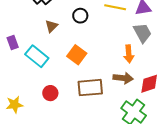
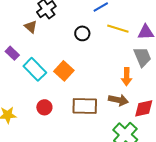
brown triangle: (51, 26) -> (31, 27), moved, turned -40
purple rectangle: (13, 43) -> (12, 53), turned -32
orange square: (77, 55) -> (64, 71), moved

